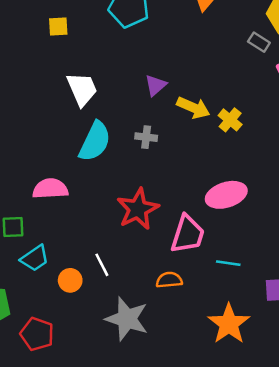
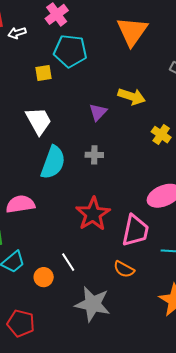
yellow square: (58, 27) -> (43, 73), moved
yellow arrow: (193, 108) -> (132, 96), moved
orange semicircle: (169, 280) -> (124, 269), turned -140

